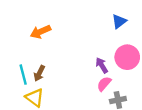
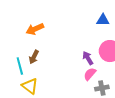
blue triangle: (119, 21) -> (103, 20), turned 40
brown arrow: (39, 73) -> (34, 57), moved

